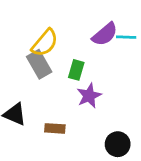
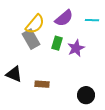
purple semicircle: (105, 34) -> (64, 18), moved
purple star: (89, 96) -> (76, 48), moved

